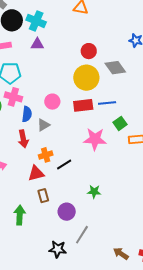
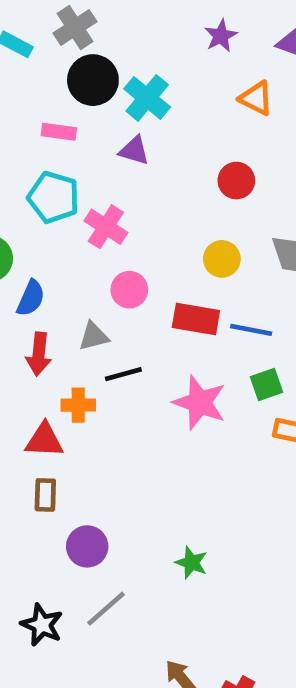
red circle: (89, 51) -> (236, 181), moved
yellow circle: (86, 78) -> (222, 259), size x0.6
pink cross: (13, 97) -> (106, 227), moved
blue semicircle: (27, 114) -> (31, 298), moved
black line: (64, 165) -> (123, 374), moved
green star: (94, 192) -> (191, 563), moved

